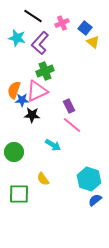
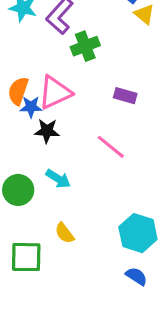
green cross: (45, 71) -> (85, 46), moved
purple rectangle: (69, 106) -> (125, 96), moved, turned -48
cyan arrow: (53, 145) -> (58, 179), moved
blue semicircle: (95, 200) -> (136, 276), moved, turned 72

